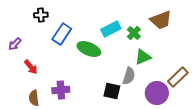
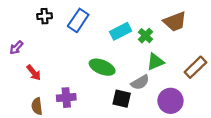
blue rectangle: (62, 34) -> (78, 20), moved
green ellipse: (89, 49) -> (102, 67), moved
gray semicircle: (129, 76) -> (140, 82), turned 42
brown rectangle: (178, 77) -> (195, 67), moved

